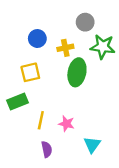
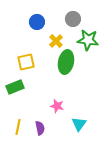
blue circle: (37, 38) -> (37, 22), moved
yellow cross: (65, 48) -> (56, 41), turned -32
yellow line: (41, 120) -> (18, 127), moved

